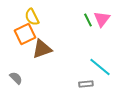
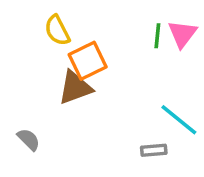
green line: (88, 20) -> (157, 36), turned 32
orange square: (25, 34) -> (88, 61), moved

